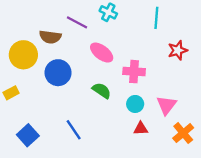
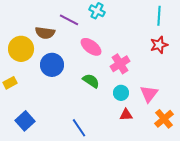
cyan line: (156, 18) -> (159, 16), moved
pink cross: (134, 72) -> (120, 64), turned -36
blue line: (74, 130) -> (79, 128), moved

